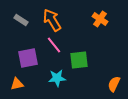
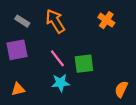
pink line: (54, 45) -> (57, 58), moved
purple square: (28, 58) -> (17, 50), moved

